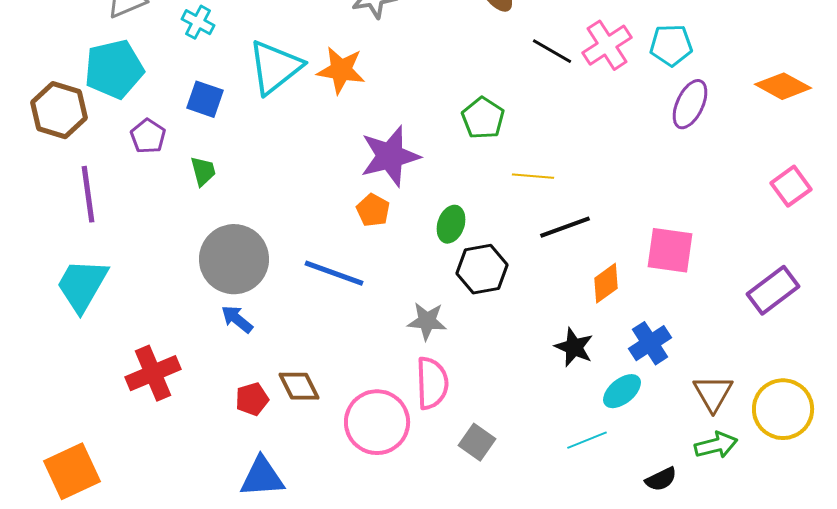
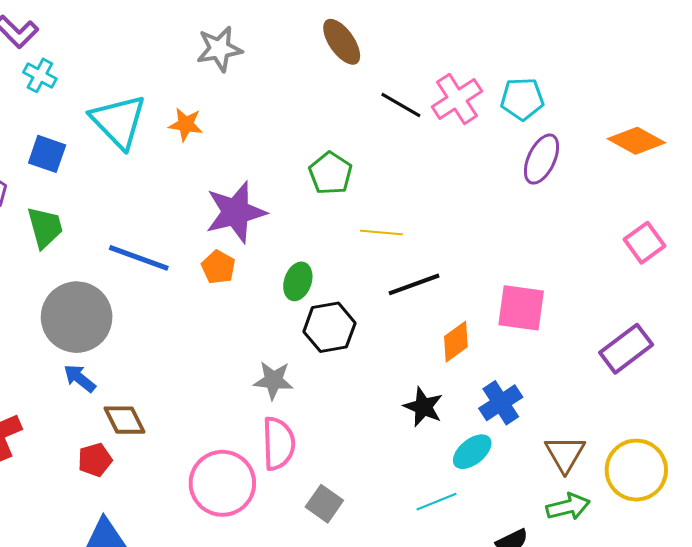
cyan triangle: (275, 67) -> (118, 121), turned -36
orange star: (341, 70) -> (186, 124), size x0.7
green trapezoid: (203, 171) -> (45, 227), size x1.4
blue line: (334, 273) -> (139, 258), moved
brown diamond: (299, 386) -> (125, 420), moved

